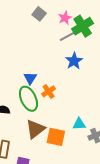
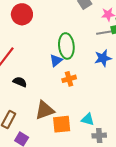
green ellipse: (28, 99) -> (66, 46), moved
orange square: (56, 137) -> (62, 124), turned -36

